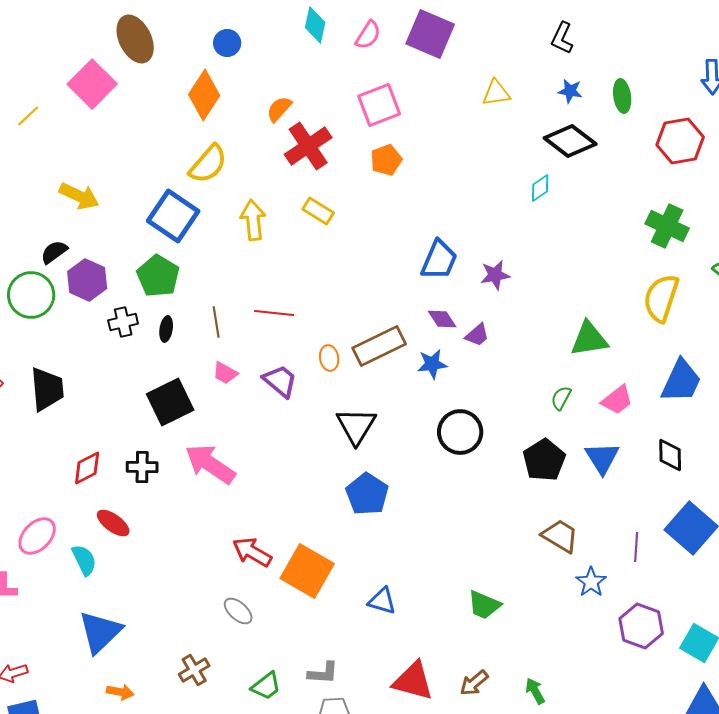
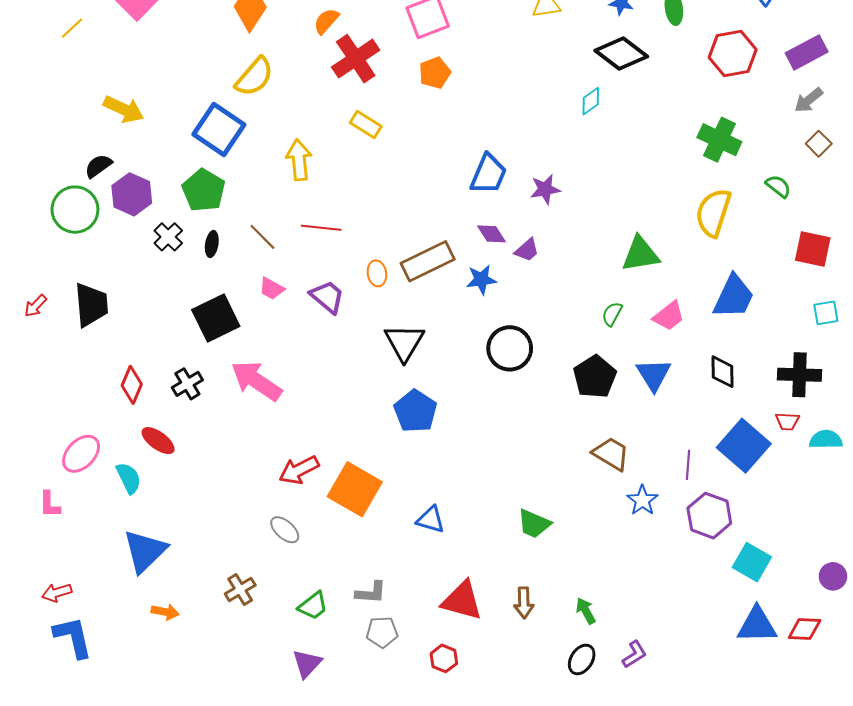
yellow arrow: (253, 220) -> (299, 160), moved
black cross: (123, 322) -> (168, 237), turned -32
brown line: (216, 322) -> (262, 237), turned -36
black cross: (142, 467) -> (187, 384), turned -32
red diamond: (87, 468) -> (132, 385), turned -39
red arrow: (252, 552) -> (299, 470), turned -57
purple hexagon: (641, 626) -> (709, 516), moved
brown arrow: (474, 683) -> (524, 603), turned -52

